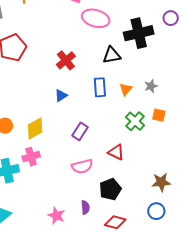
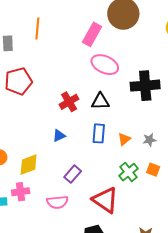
black triangle: (112, 55) -> (100, 101), moved
red triangle: (116, 152) -> (105, 200), size x1.6
pink semicircle: (82, 166) -> (57, 202), moved

